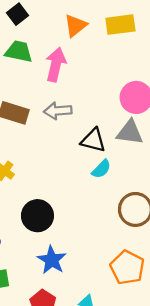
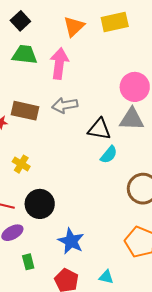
black circle: (37, 216) -> (40, 204), moved

